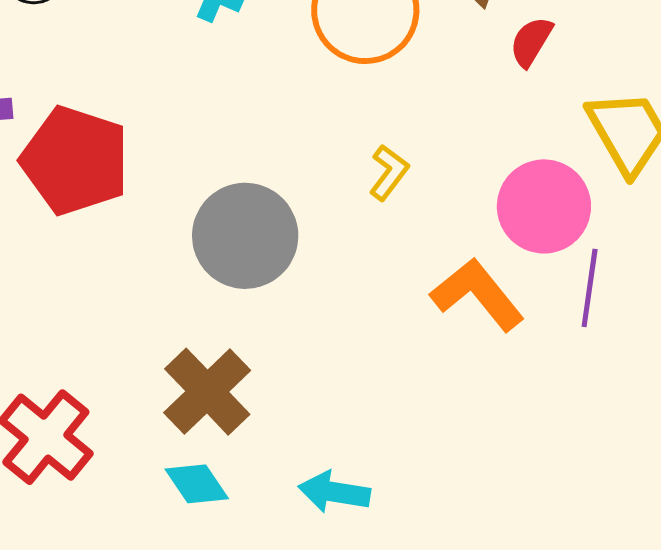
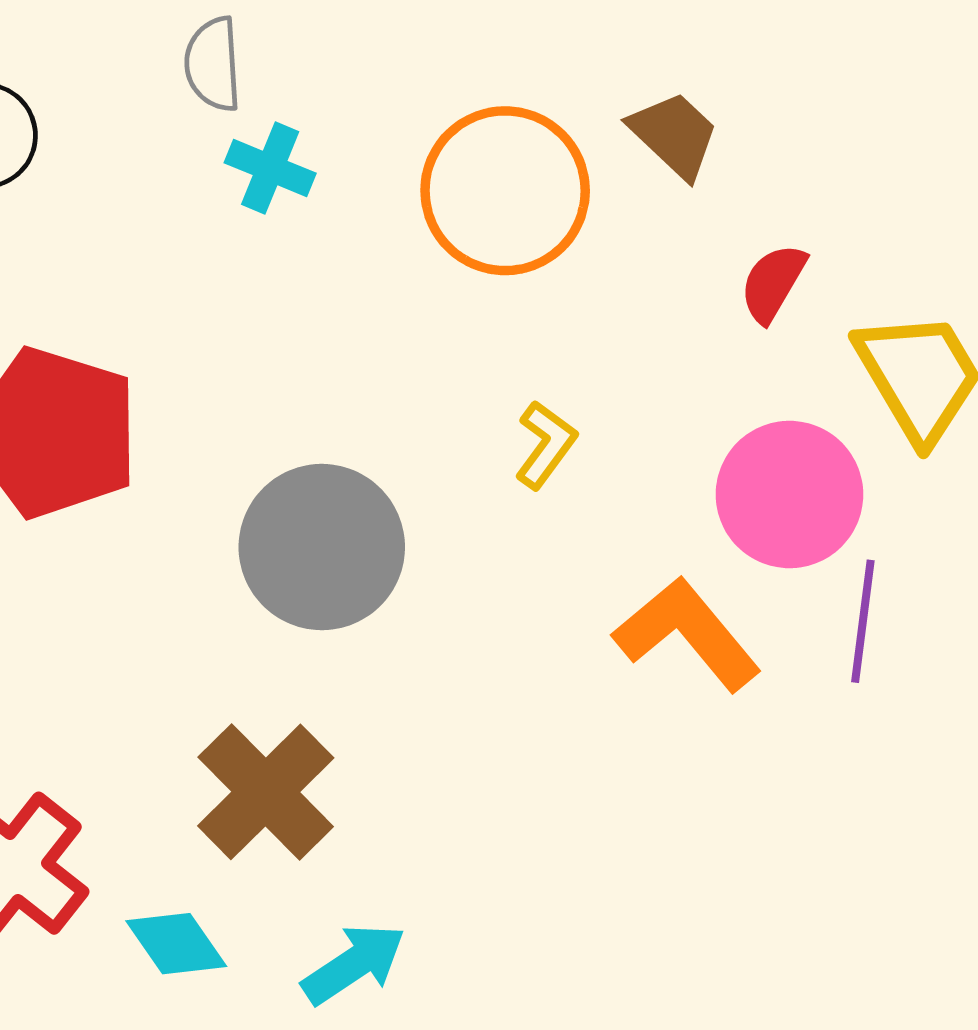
red semicircle: (531, 42) -> (773, 283), moved
cyan diamond: (197, 484) -> (176, 944), moved
cyan arrow: (334, 492) -> (354, 964), moved, turned 138

